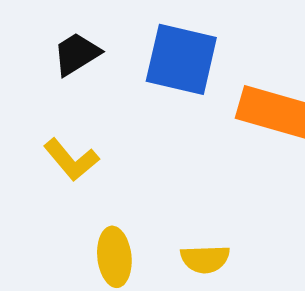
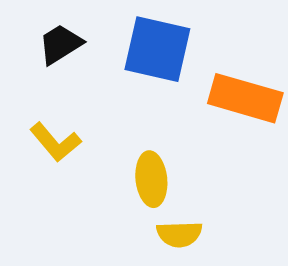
yellow ellipse: (114, 257) -> (151, 179), moved

